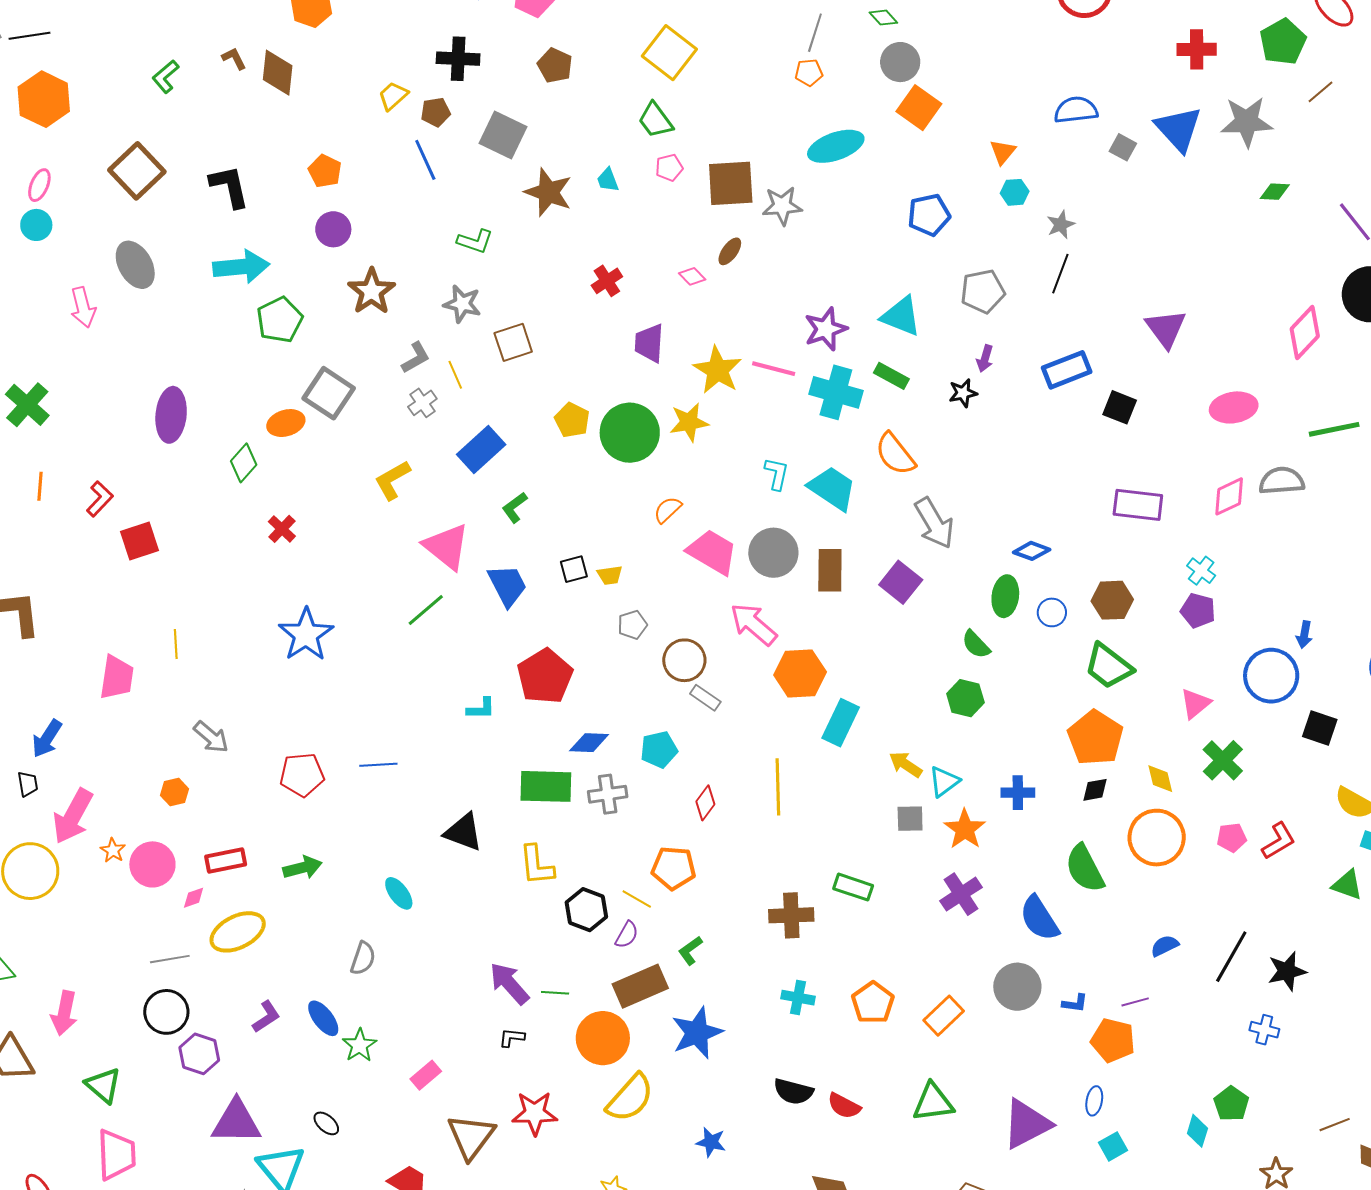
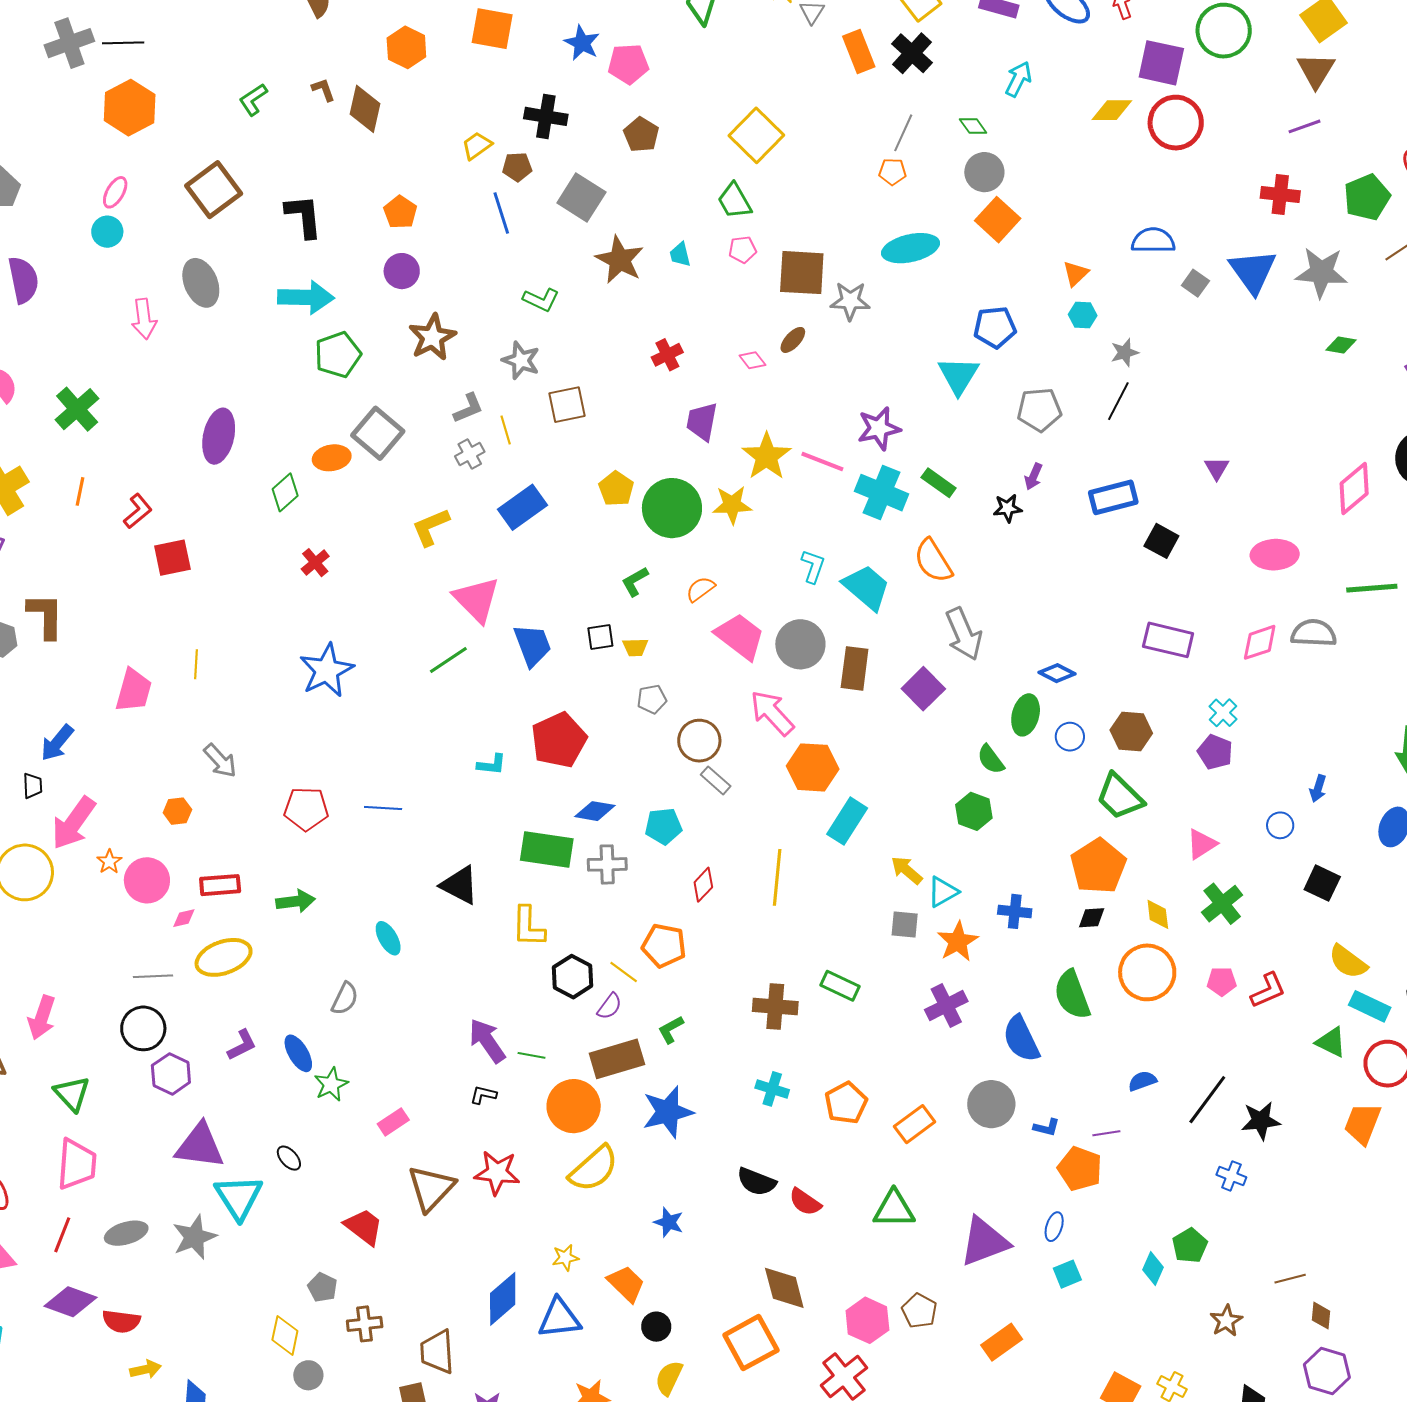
cyan triangle: (901, 316) -> (958, 375), moved, turned 33
purple triangle: (1166, 329) -> (1217, 468), size x0.6
green L-shape: (515, 507) -> (635, 581), moved
blue circle: (1271, 676) -> (1280, 825), size x0.5

